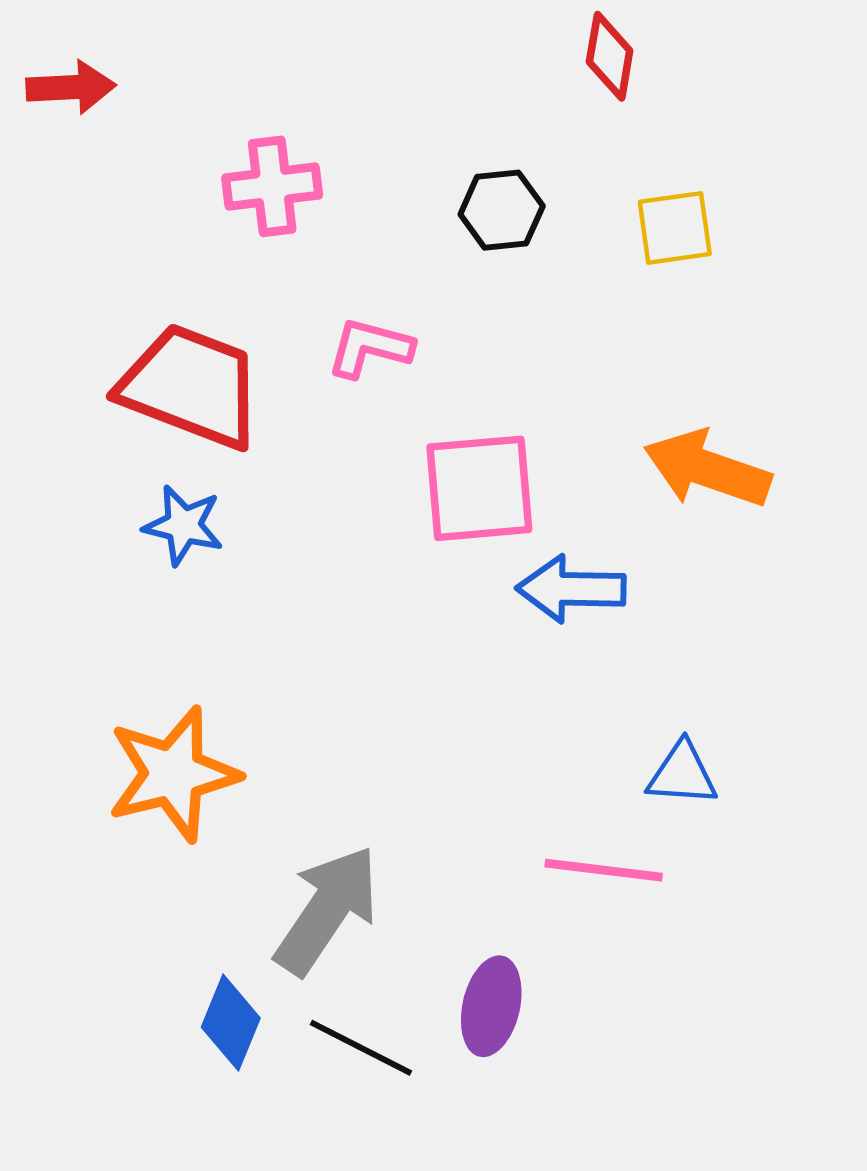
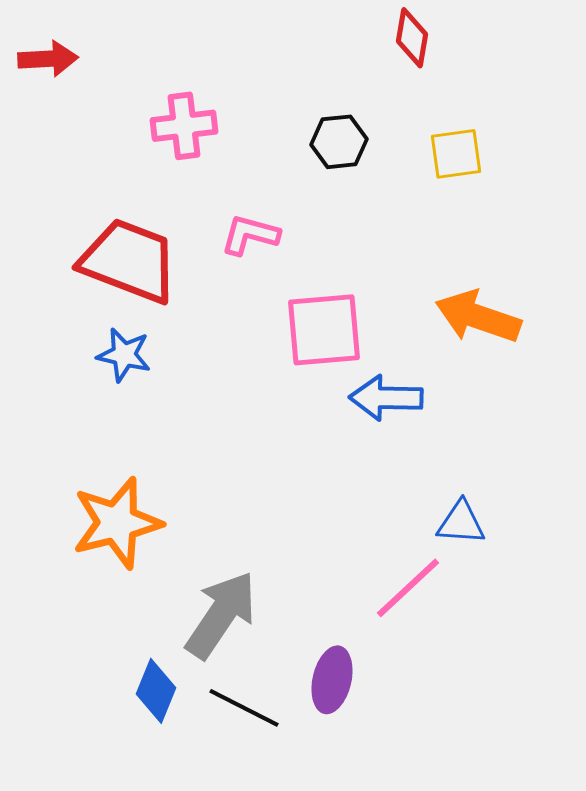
pink line: (604, 870) -> (408, 588), turned -50

